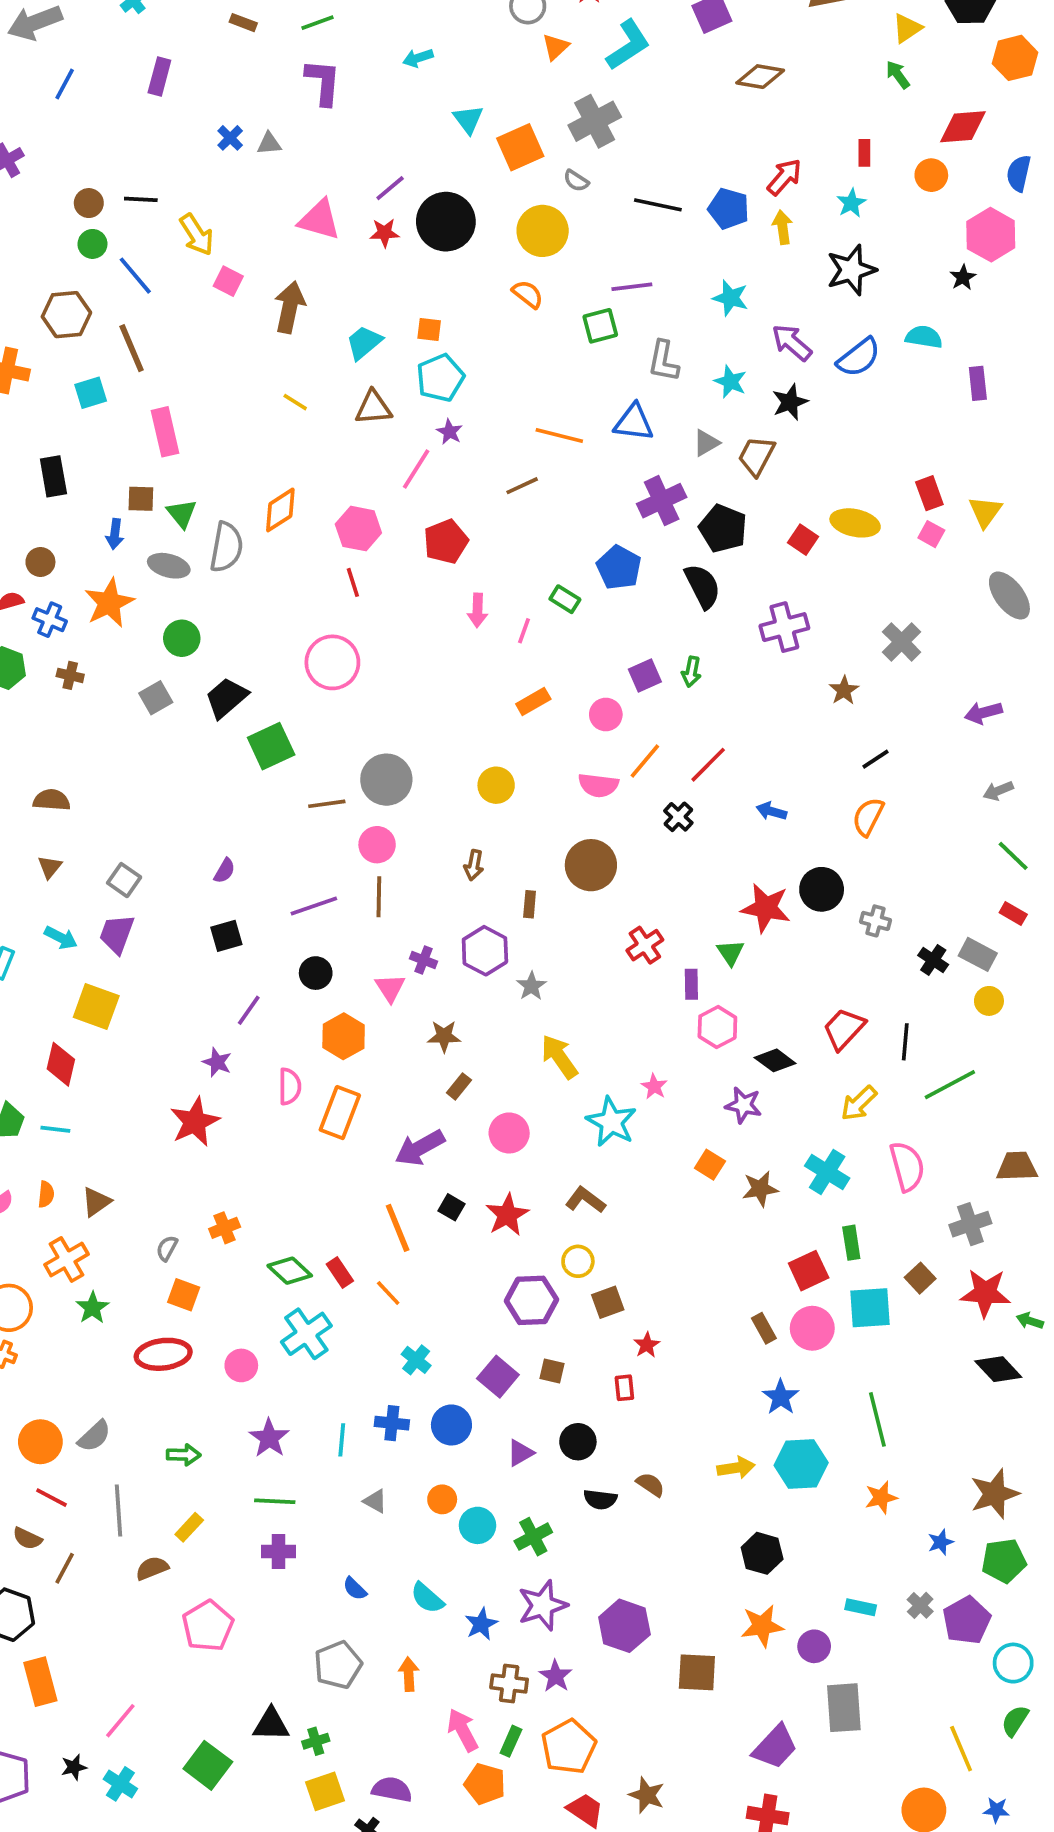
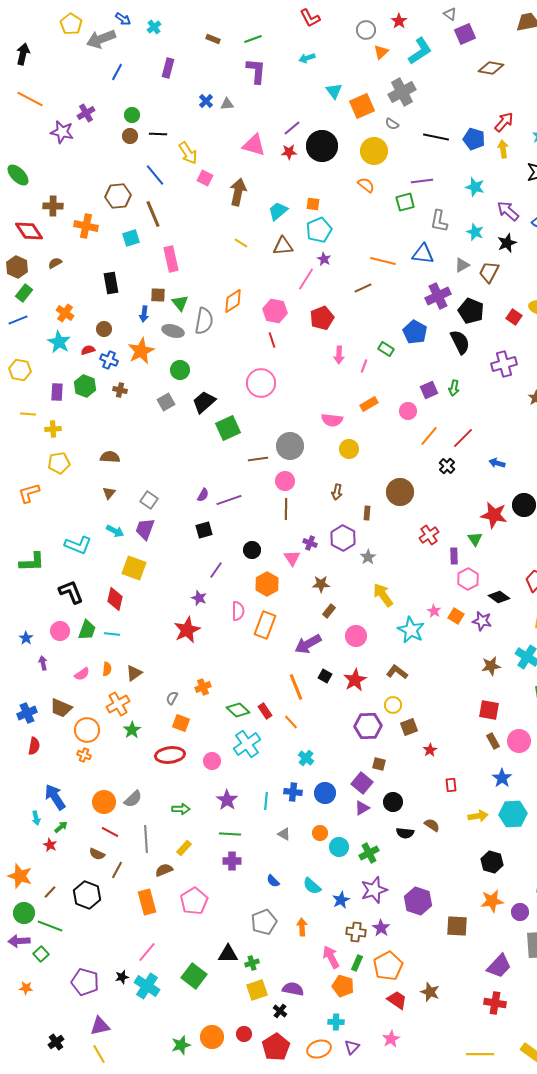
green circle: (92, 244) -> (132, 115), moved
pink semicircle: (598, 785) -> (332, 420), moved
purple line: (314, 906) -> (229, 500), moved
orange square: (710, 1165) -> (456, 616), moved
red square: (809, 1271) -> (489, 710), moved, turned 35
purple square: (498, 1377) -> (362, 783), moved
red rectangle: (624, 1388) -> (451, 785), moved
orange rectangle: (40, 1682) -> (147, 902), moved
cyan cross: (120, 1784) -> (147, 986), size x1.4

